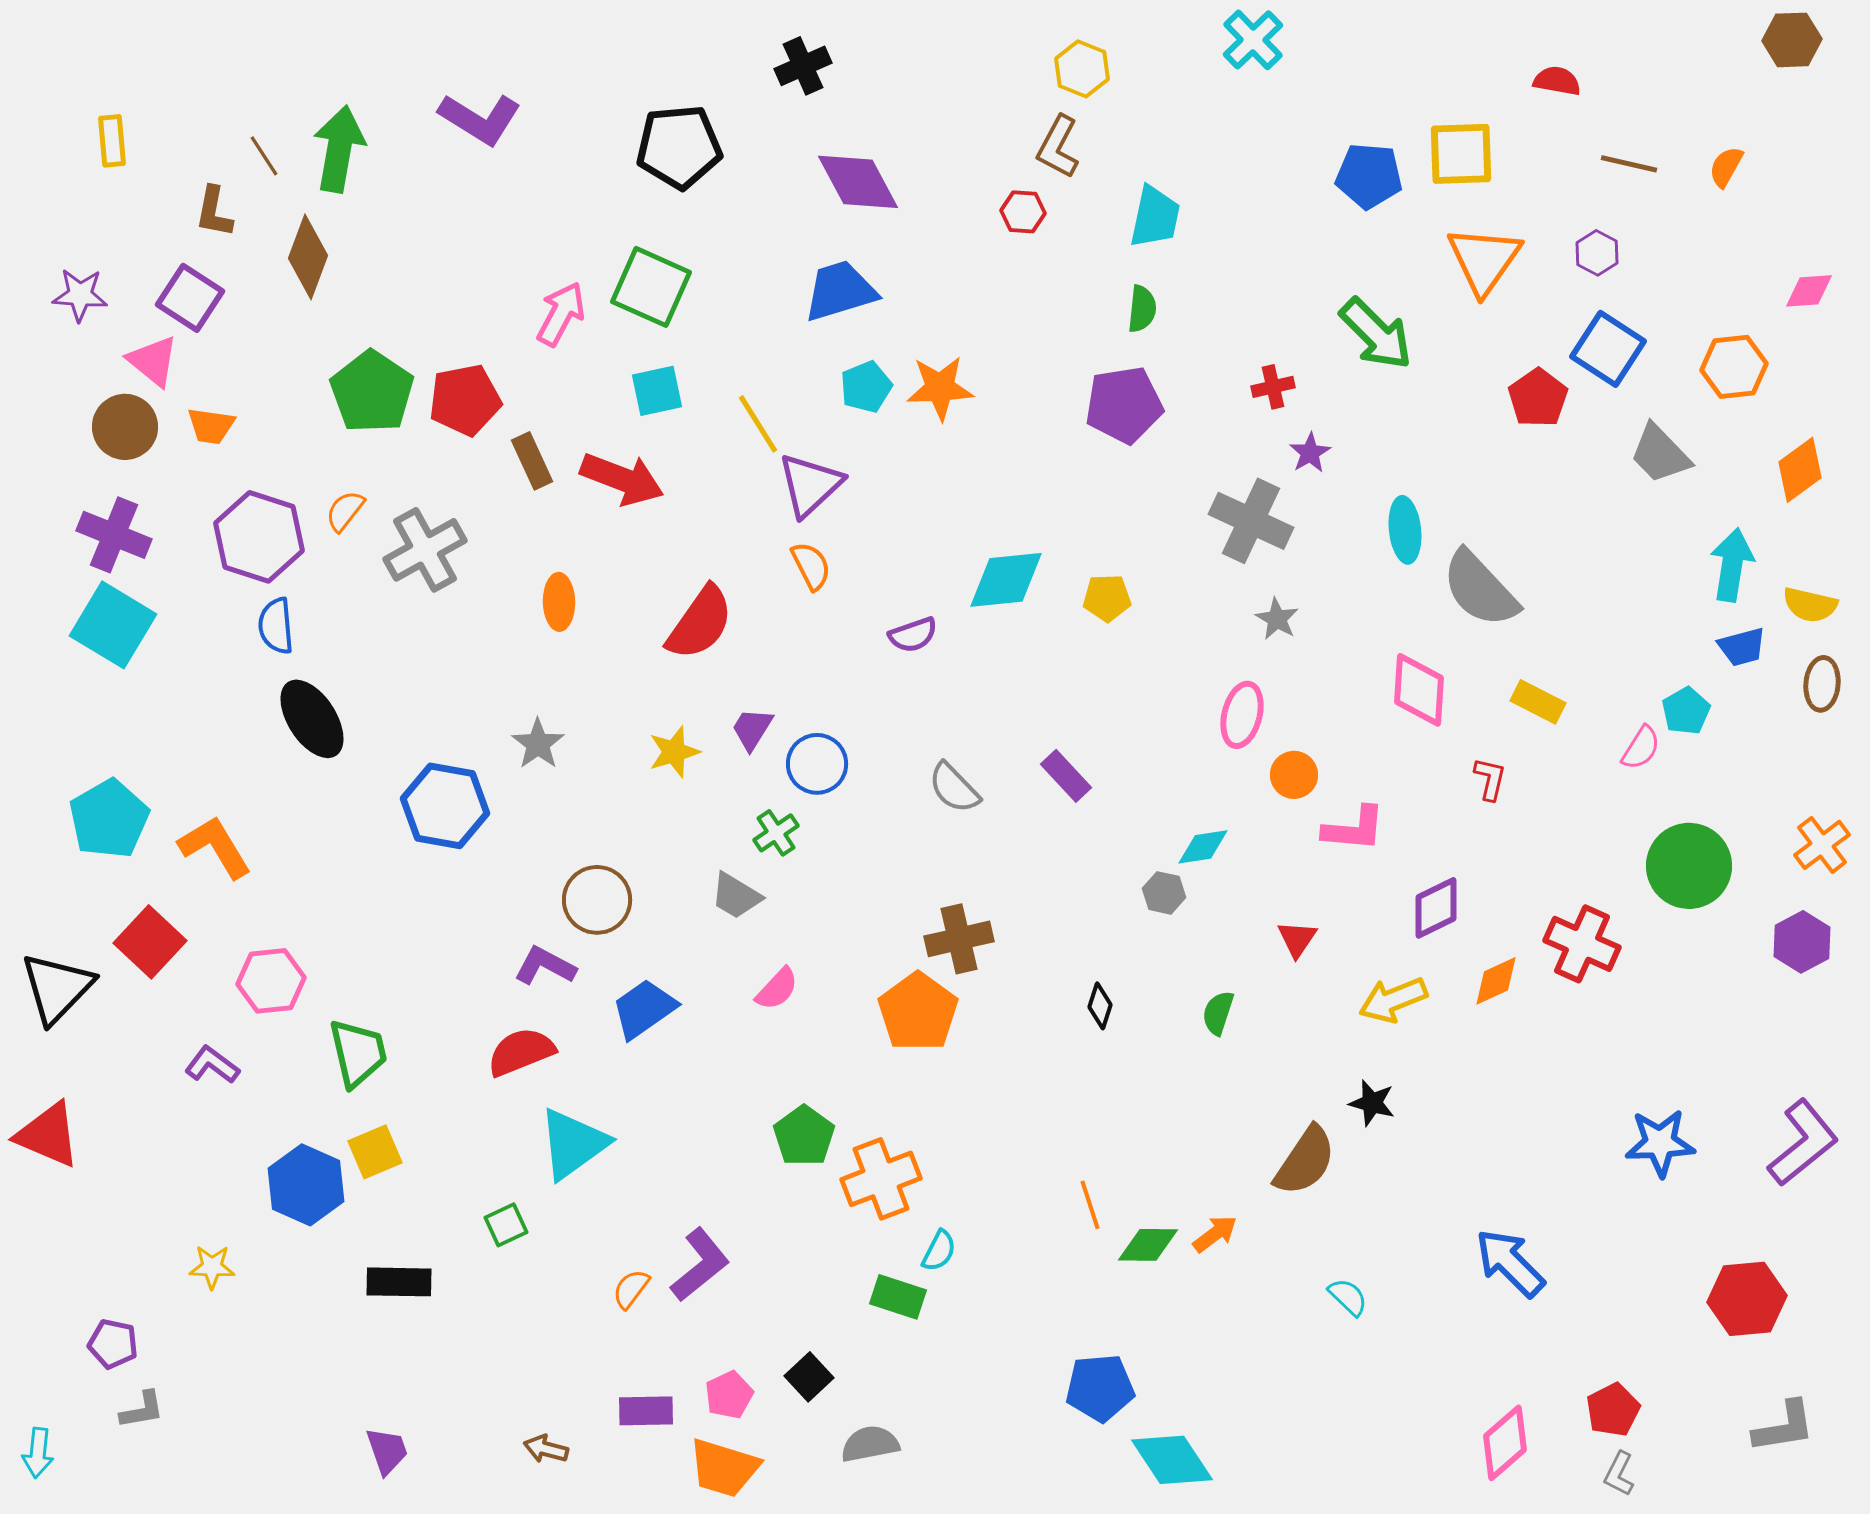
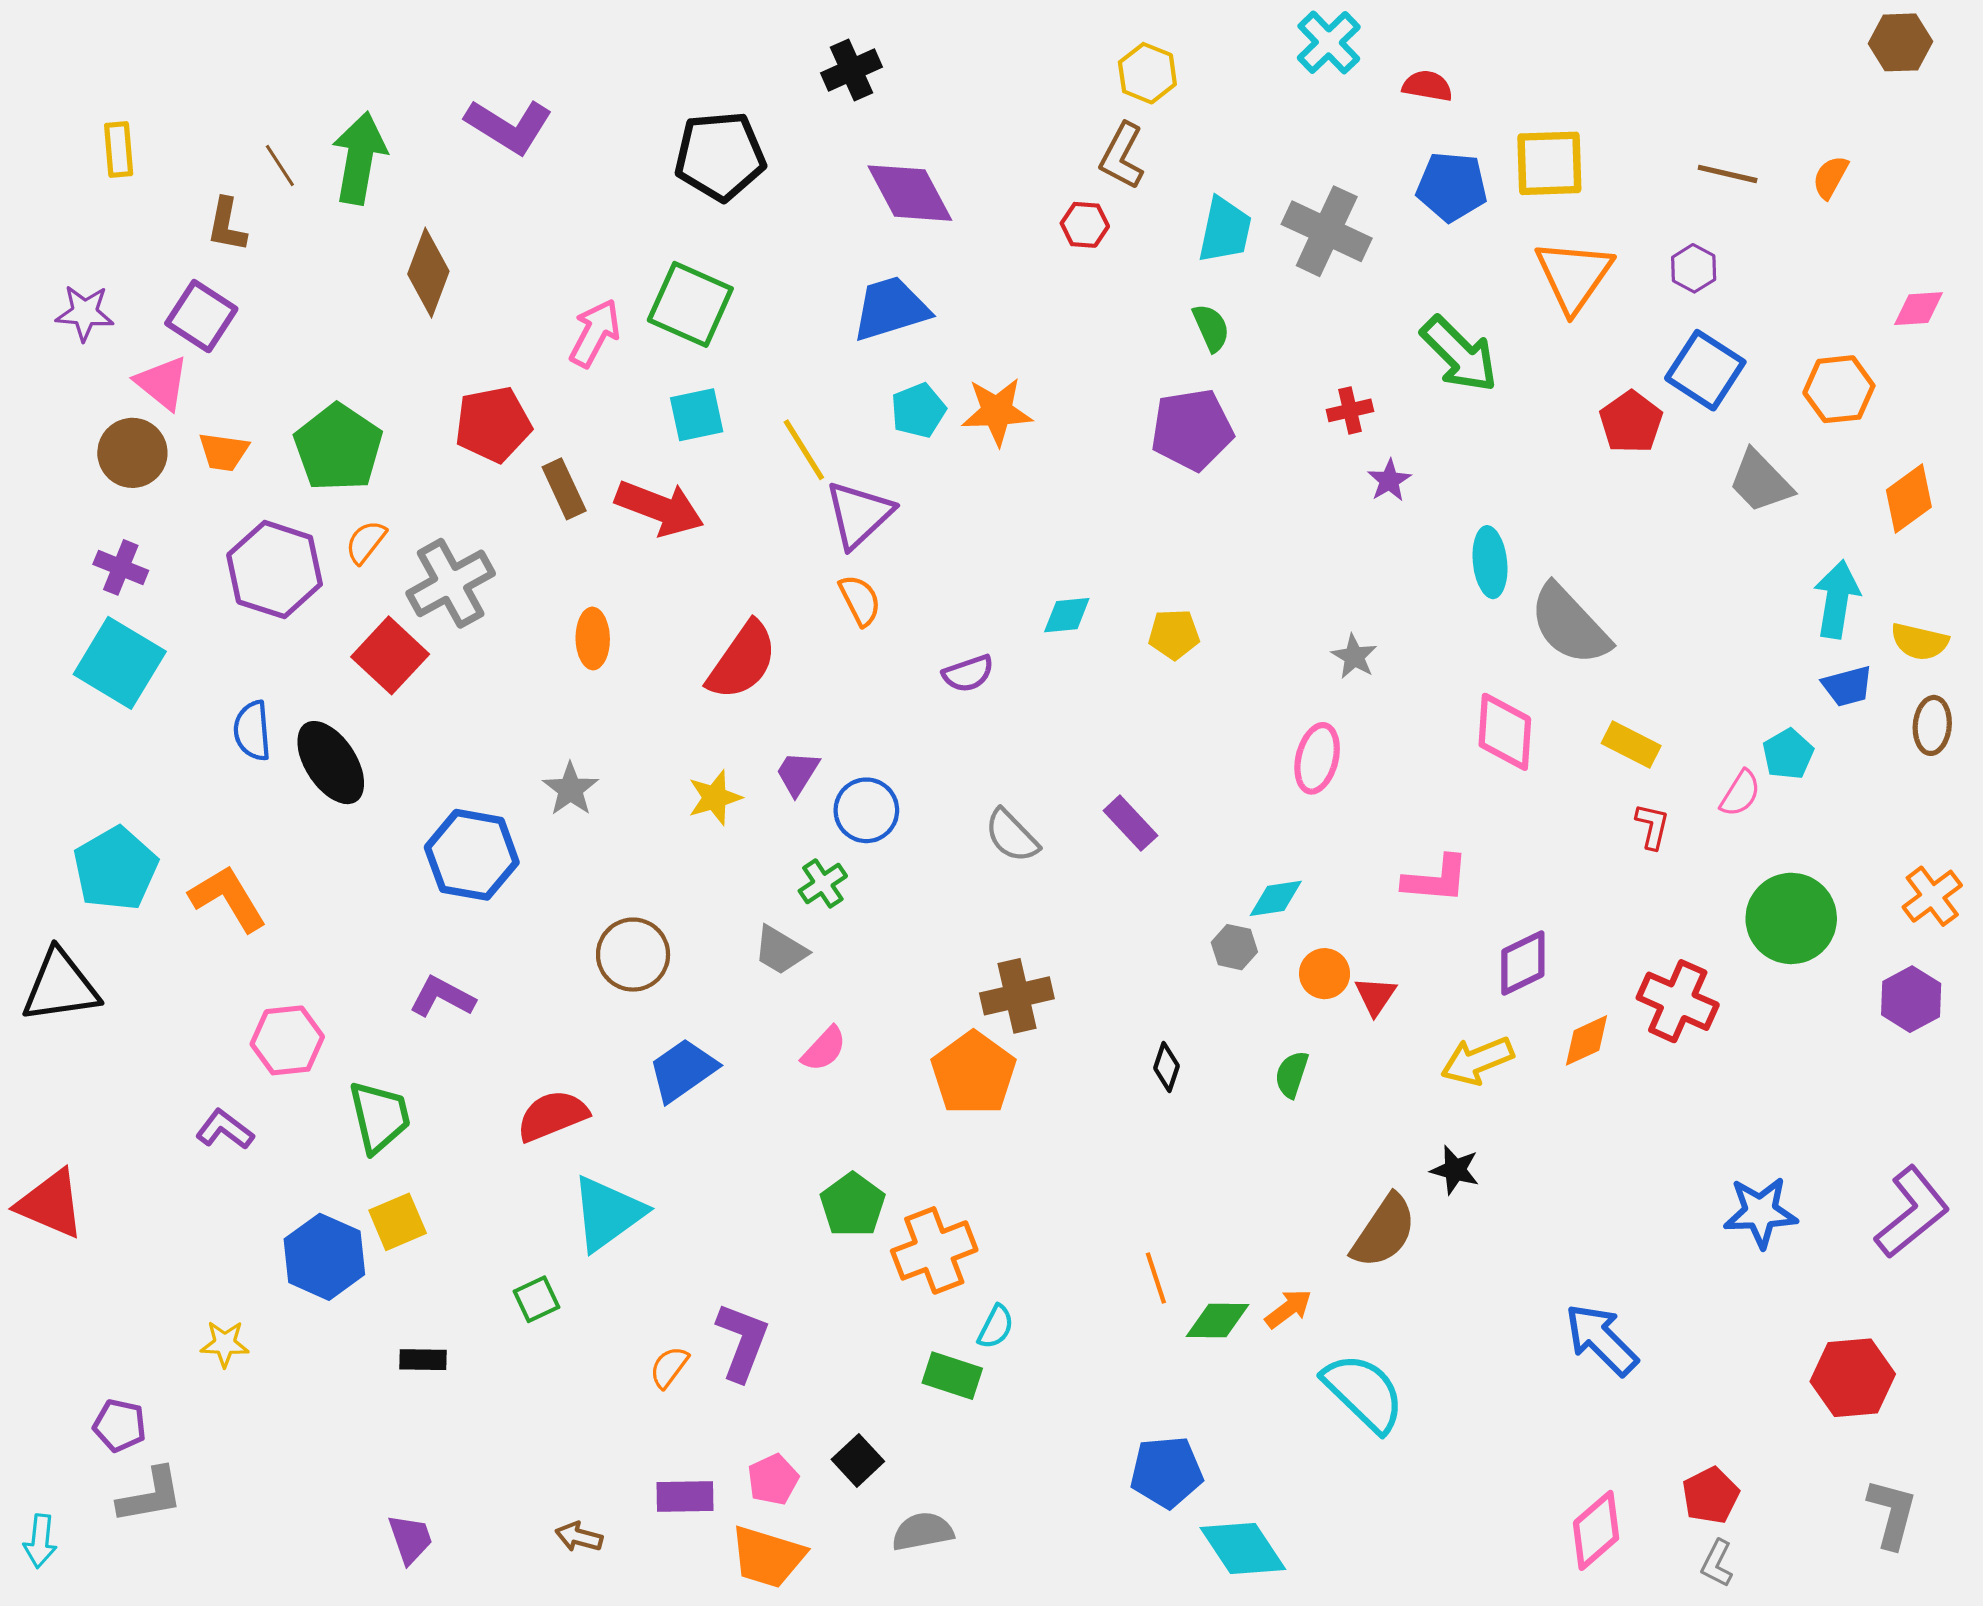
red semicircle: (1557, 81) -> (1427, 86), moved
brown diamond: (308, 257) -> (428, 273), moved
green semicircle: (1142, 309) -> (1211, 328), turned -30
green pentagon: (372, 392) -> (338, 448), moved
gray cross: (1251, 521) -> (1327, 231), moved
purple cross: (114, 535) -> (121, 567), size x0.7
cyan diamond: (1006, 580) -> (1067, 615), size x0.6
blue semicircle: (276, 626) -> (252, 731), moved
orange circle: (1294, 775) -> (1325, 974), moved
red L-shape: (1490, 779) -> (1652, 826), moved
red square: (150, 942) -> (390, 655), moved
purple L-shape: (545, 966) -> (442, 997), moved
black triangle: (57, 988) -> (60, 986), moved, turned 38
purple L-shape: (700, 1265) -> (742, 1342), turned -30
black rectangle: (399, 1282) -> (423, 1360), size x0.7
cyan semicircle: (1348, 1297) -> (1364, 1393), moved, size x2.0
gray L-shape: (142, 1410) -> (150, 1495), size x1.4
gray L-shape: (1784, 1427) -> (1892, 1513), turned -66

